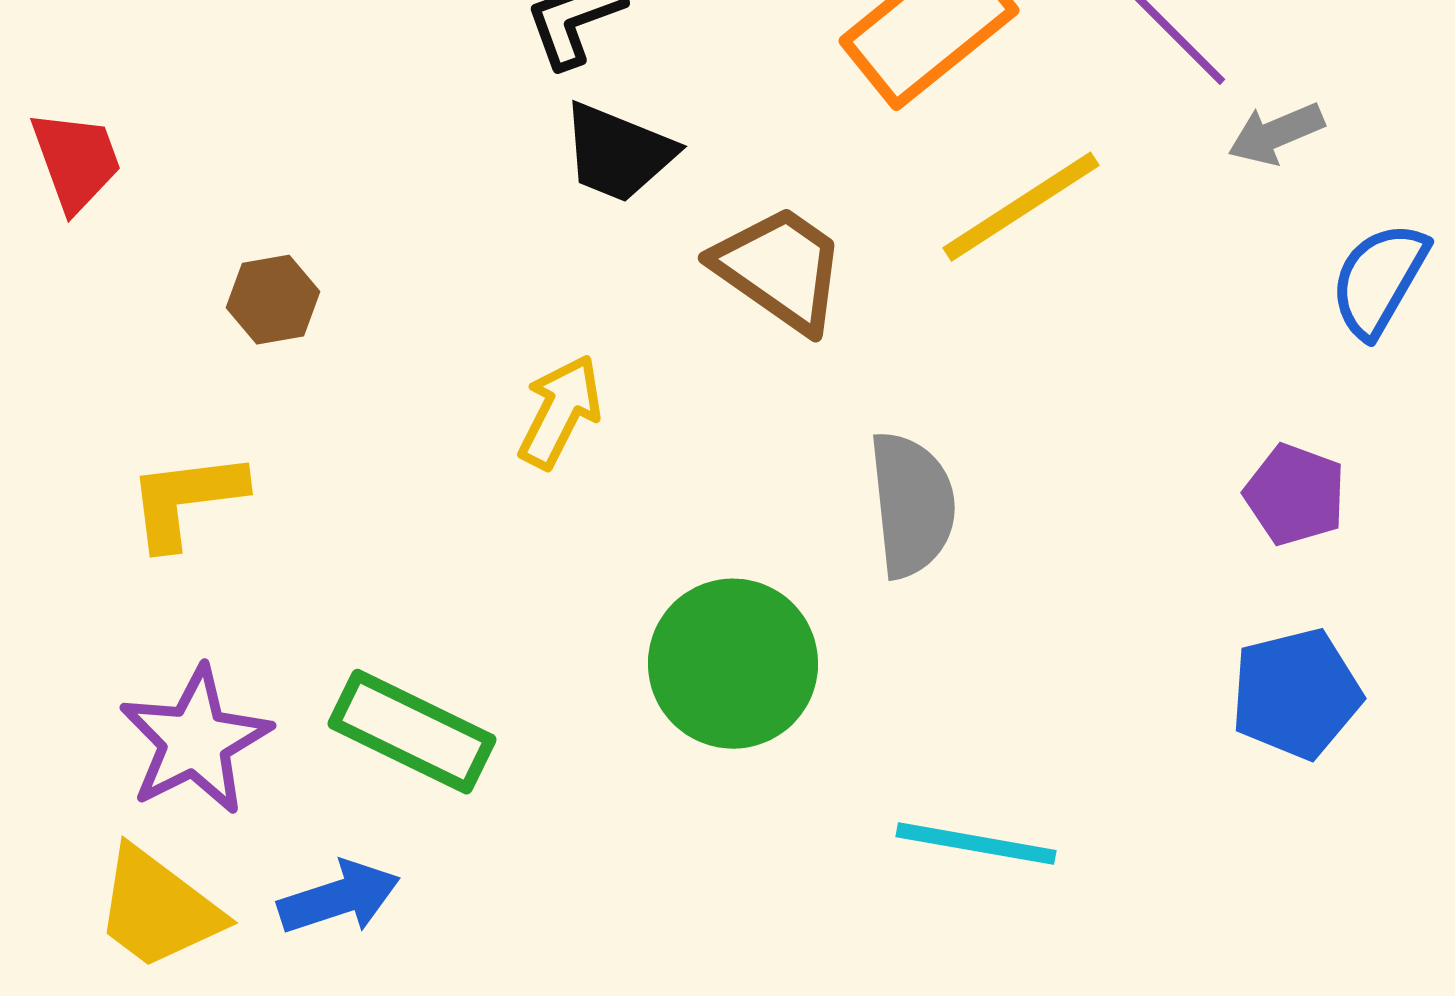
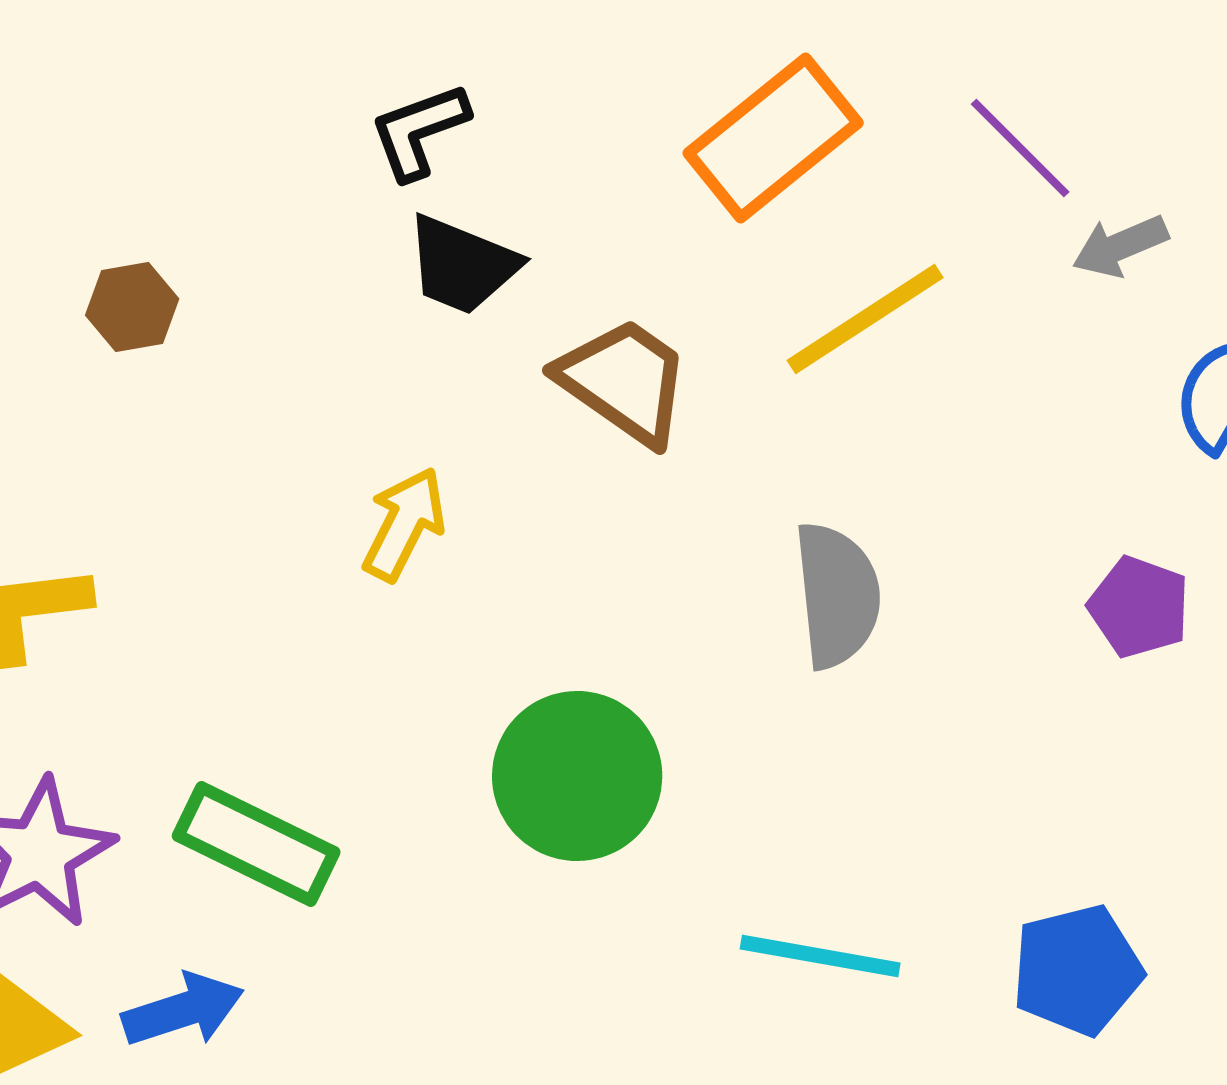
brown hexagon: (273, 300) -> (132, 307), moved
gray semicircle: (912, 505) -> (837, 595), moved
blue pentagon: (1296, 694) -> (1077, 970), moved

